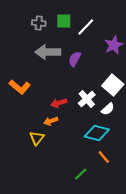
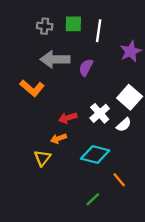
white line: (86, 27) -> (99, 31), turned -36
orange L-shape: (20, 87) -> (32, 88), moved
cyan diamond: (97, 133) -> (95, 155), moved

